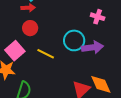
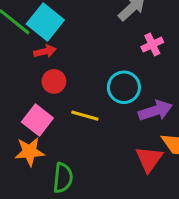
pink cross: (98, 17) -> (152, 45), turned -32
purple arrow: (93, 47) -> (155, 111), moved

